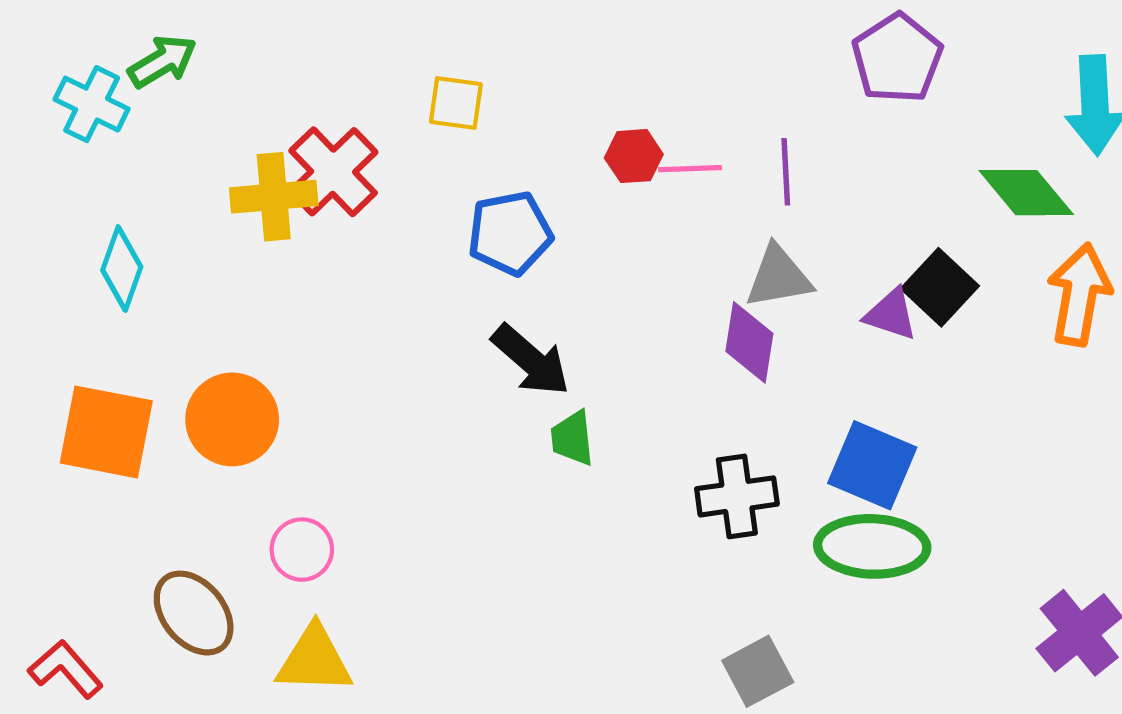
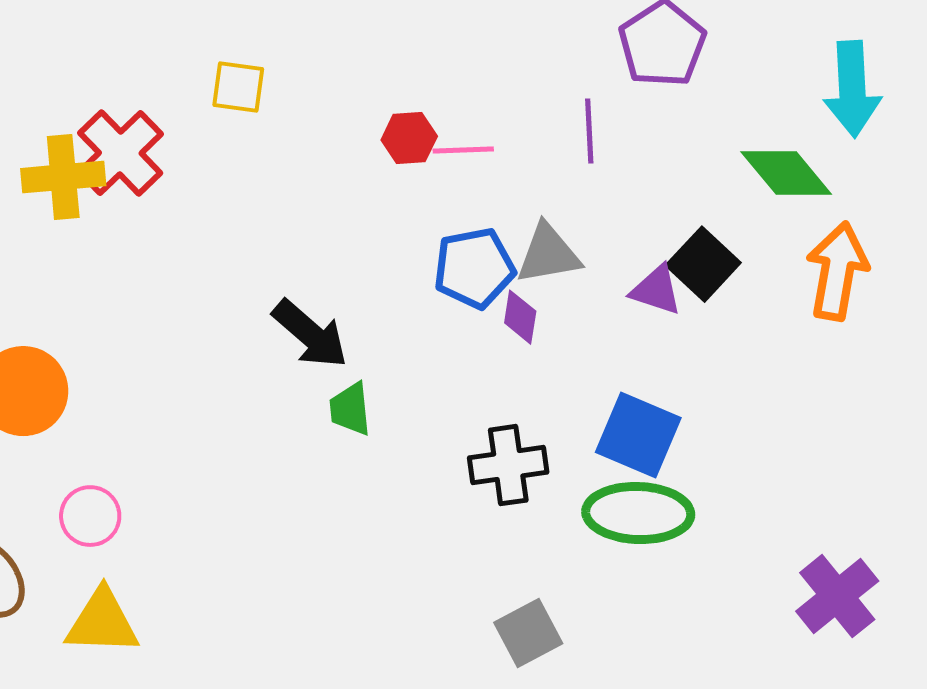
purple line: (786, 172) -> (589, 131), moved
blue pentagon: (510, 233) -> (474, 268), moved
purple diamond: (749, 342) -> (520, 317), size x0.7

